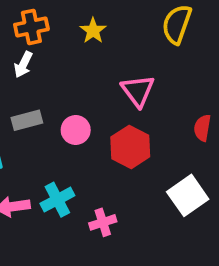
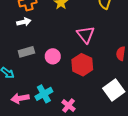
white arrow: (23, 65) -> (24, 22), turned -128
pink cross: (103, 222) -> (69, 106), turned -32

